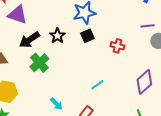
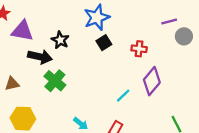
black star: (57, 36) -> (60, 40), moved
black arrow: (29, 40) -> (40, 57), turned -125
purple diamond: (144, 82) -> (152, 81), moved

